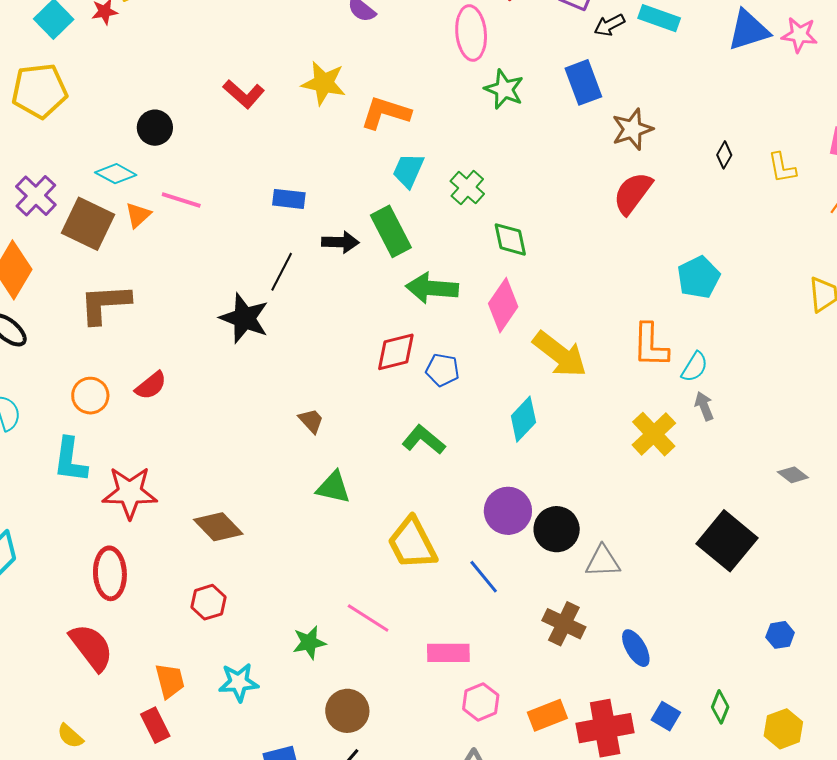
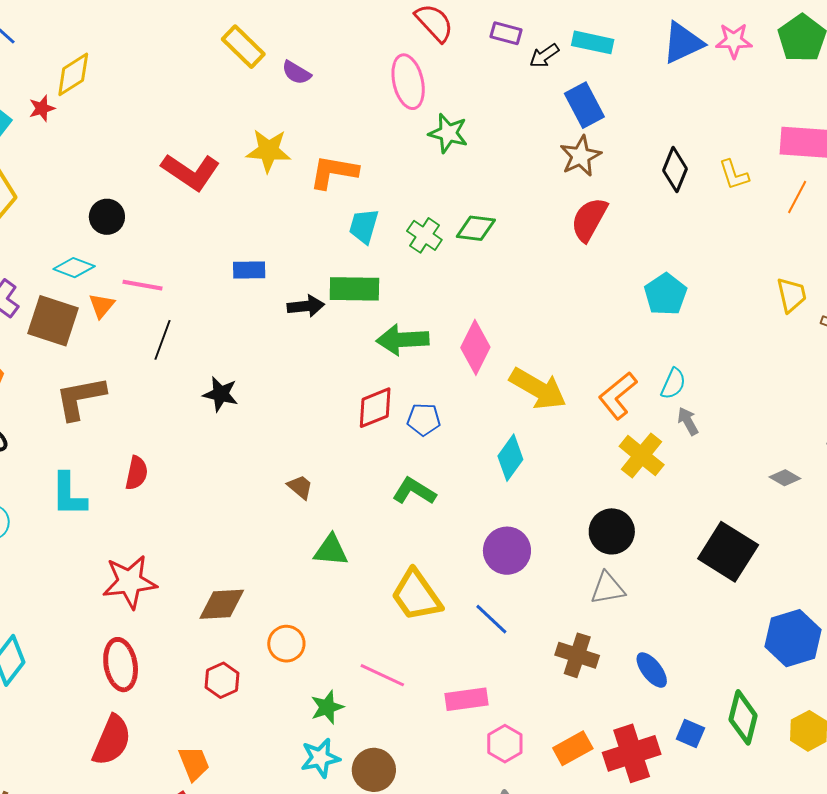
blue rectangle: (583, 82) -> (584, 105), moved
red L-shape: (244, 94) -> (191, 172), size x1.4
black diamond: (724, 155) -> (675, 170), size x1.6
green rectangle: (391, 231) -> (354, 289), turned -54
green diamond: (510, 239) -> (476, 228), moved, turned -63
black line: (282, 272) -> (162, 340), moved
black star: (244, 318) -> (221, 394), size x0.7
orange L-shape: (651, 345) -> (618, 396), moved, turned 57
red semicircle: (151, 386) -> (137, 473), turned -32
orange circle: (90, 396) -> (286, 644), moved
cyan L-shape: (70, 460) -> (69, 495), moved
brown diamond: (218, 527) -> (222, 604), turned -42
black circle: (557, 529) -> (612, 531), moved
blue hexagon: (780, 635) -> (793, 638), size x2.0
red semicircle: (91, 647) -> (112, 740), turned 68
cyan star: (239, 682) -> (320, 758), moved
green diamond: (720, 707) -> (743, 717), size x1.6

